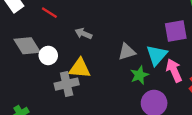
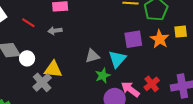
gray arrow: (83, 34) -> (55, 31), moved, turned -32
pink arrow: (174, 70) -> (130, 89), moved, turned -30
gray cross: (67, 84) -> (42, 82), turned -30

